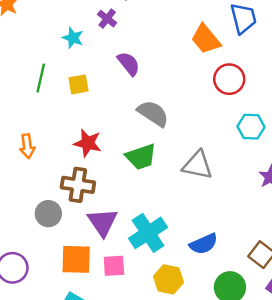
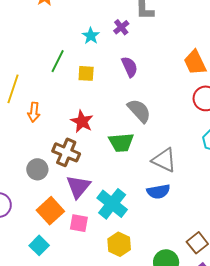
cyan cross: (148, 233) -> (112, 204), turned -32
blue semicircle: (204, 244) -> (158, 191), moved
orange square: (76, 259) -> (50, 211), turned 32

